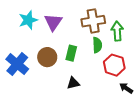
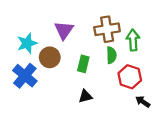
cyan star: (28, 20) -> (27, 43), moved
brown circle: (47, 57) -> (50, 57), moved

